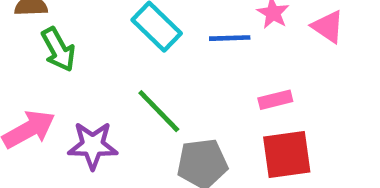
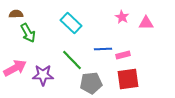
pink triangle: (328, 27) -> (146, 23), turned -35
blue line: (230, 38) -> (103, 49), moved

